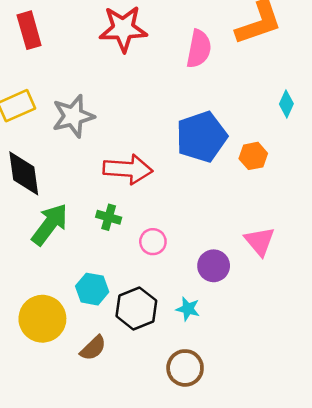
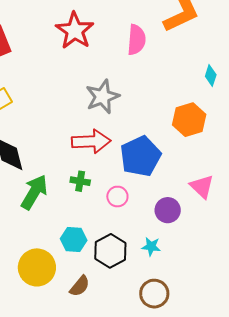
red star: (123, 29) -> (75, 31), turned -30
gray star: (73, 116) -> (102, 97), moved
blue pentagon: (202, 137) -> (140, 156), moved
orange hexagon: (253, 156) -> (189, 120), size x1.5

